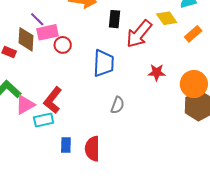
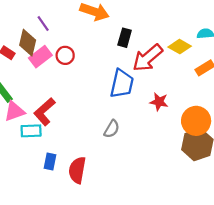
yellow diamond: (167, 18) -> (180, 47), turned -35
pink rectangle: (47, 32) -> (40, 57), moved, turned -35
blue trapezoid: (104, 63) -> (122, 84), moved

